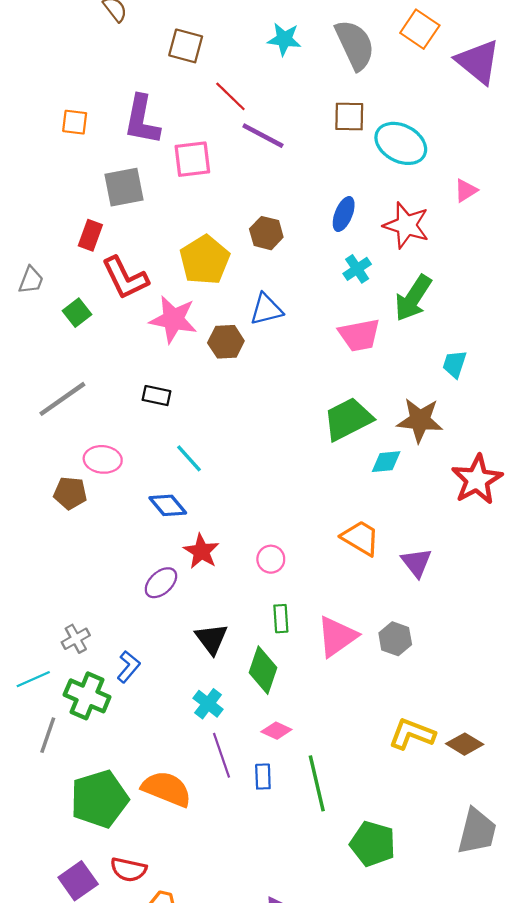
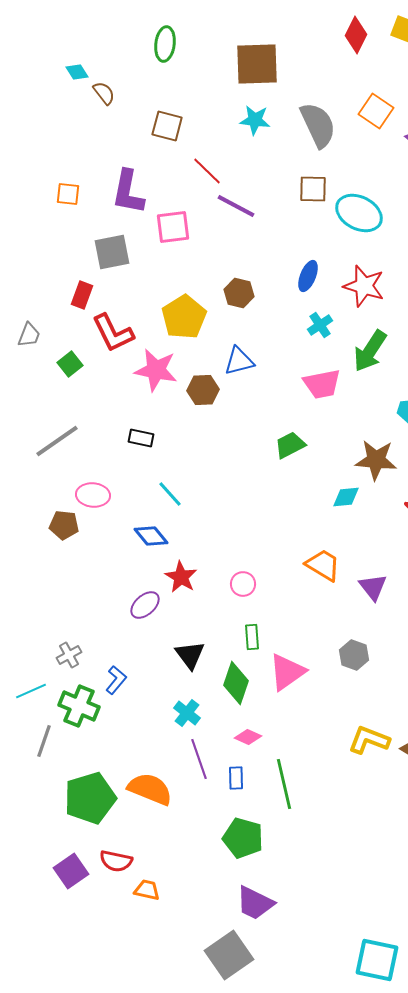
green trapezoid: (348, 419) -> (290, 445), moved, size x0.7
pink triangle: (337, 636) -> (287, 672), moved
green pentagon: (373, 844) -> (243, 838), moved

